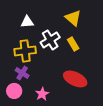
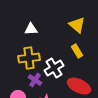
white cross: (50, 40) -> (54, 68), moved
purple cross: (22, 73) -> (35, 80), moved

